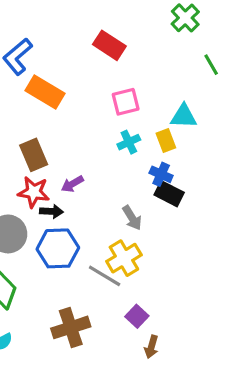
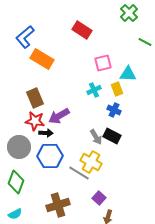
green line: (211, 65) -> (145, 42), turned -32
pink square: (126, 102) -> (103, 63), moved
purple arrow: (72, 184) -> (59, 116), size x1.5
black rectangle: (169, 194) -> (112, 136), moved
yellow cross: (124, 258) -> (91, 162), turned -30

